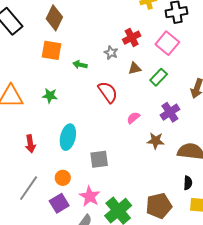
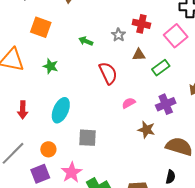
red cross: (132, 38) -> (141, 24), turned 30
orange square: (51, 50) -> (41, 27), moved

